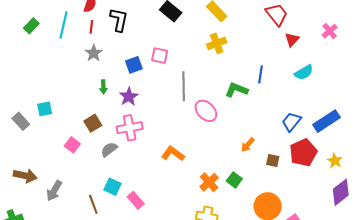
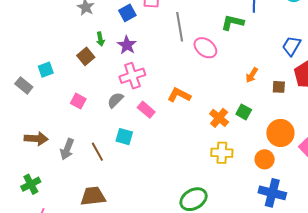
brown square: (93, 123) -> (86, 56), moved
pink rectangle: (136, 200) -> (146, 110), moved
brown line: (93, 204) -> (97, 152), moved

